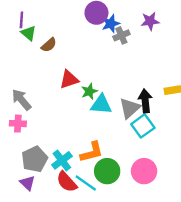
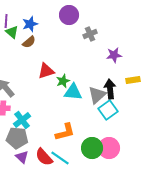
purple star: (150, 21) -> (114, 55), moved
blue star: (111, 24) -> (30, 24), moved
gray pentagon: (35, 159) -> (17, 138), turned 30
cyan cross: (62, 160) -> (22, 120), moved
green circle: (107, 171) -> (92, 148), moved
purple triangle: (27, 183) -> (22, 157), moved

